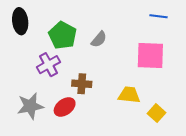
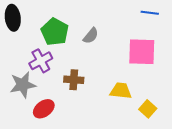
gray star: (30, 106) -> (23, 85), moved
red ellipse: (65, 107) -> (44, 109), moved

